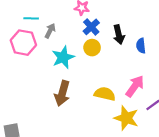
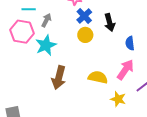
blue semicircle: (141, 46) -> (130, 43), moved
cyan star: (63, 57) -> (46, 45), moved
yellow star: (126, 118) -> (118, 99), size x0.7

